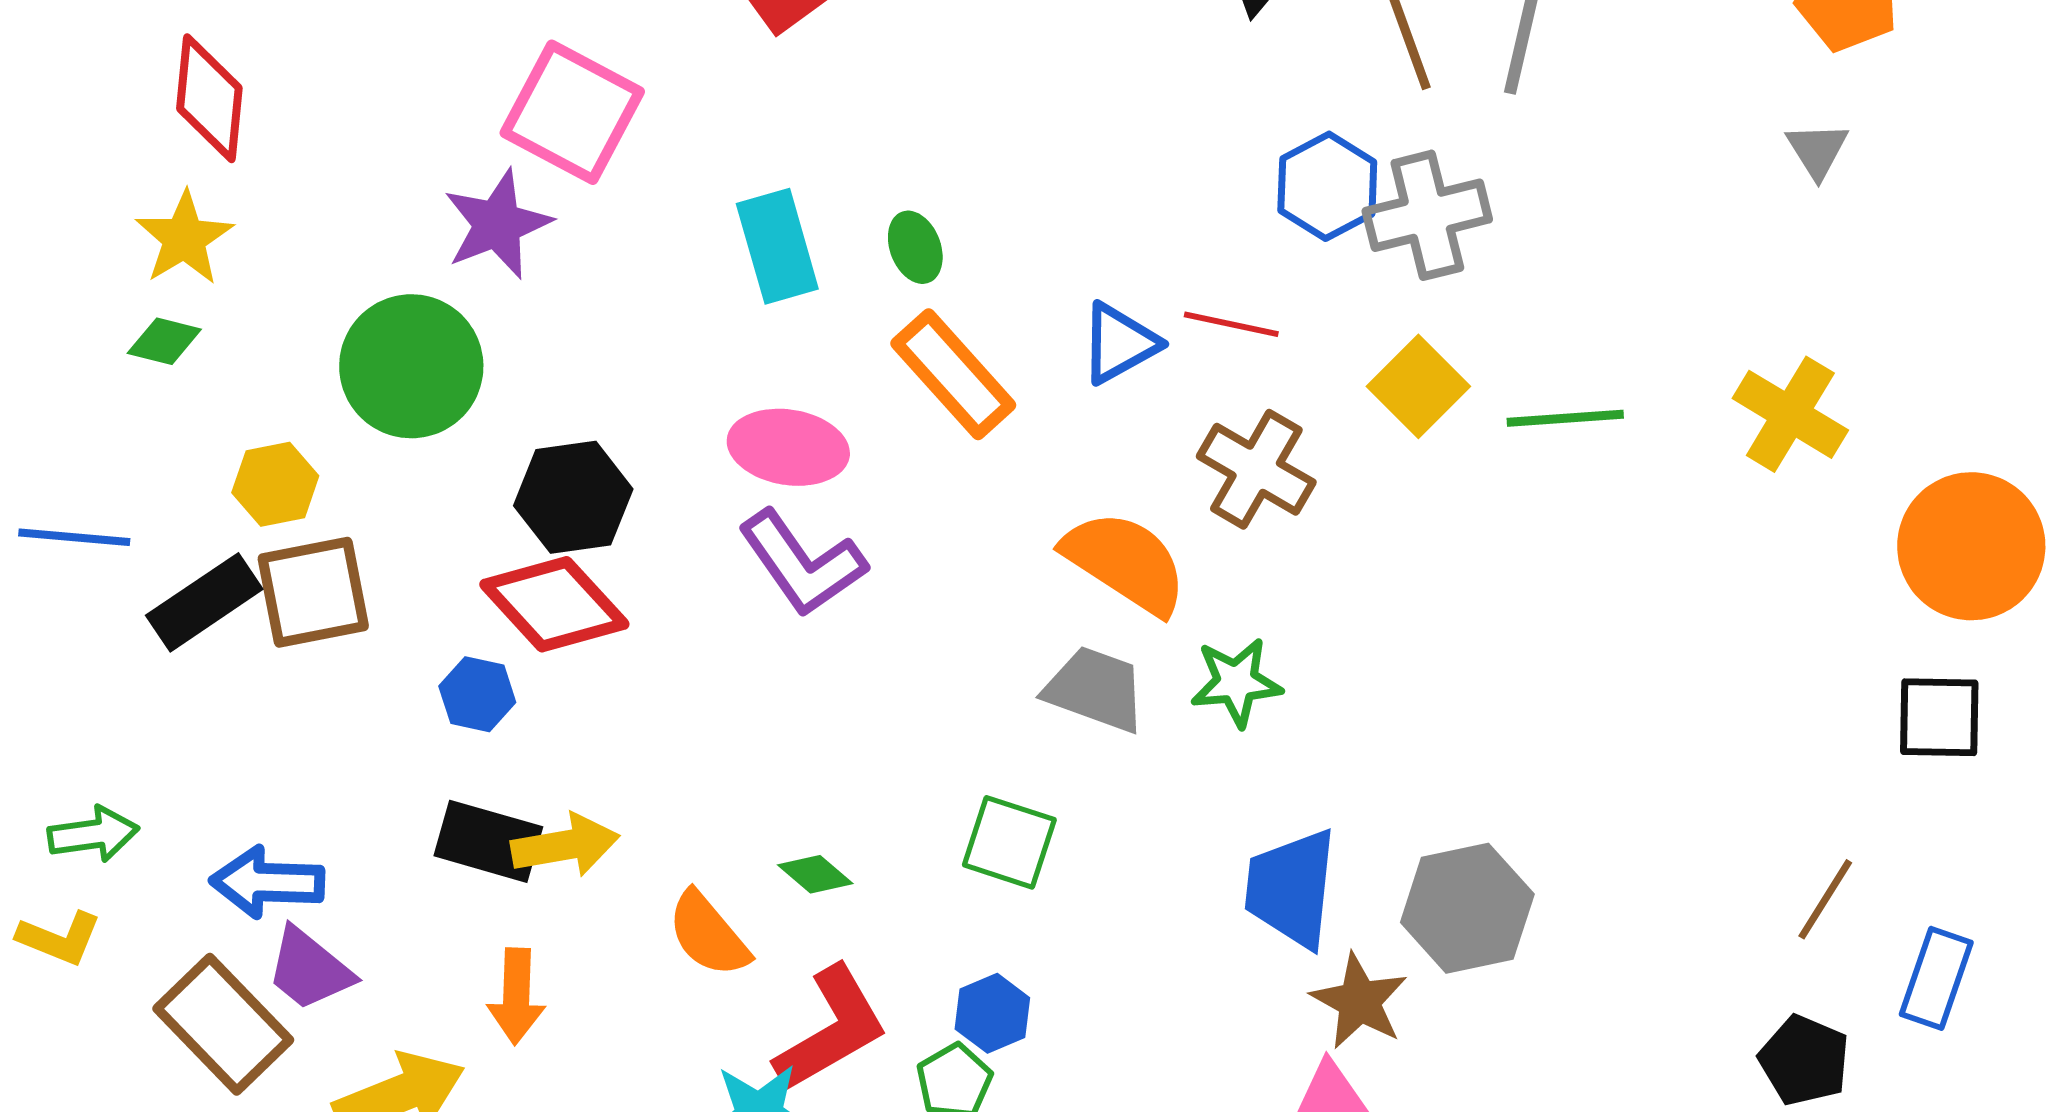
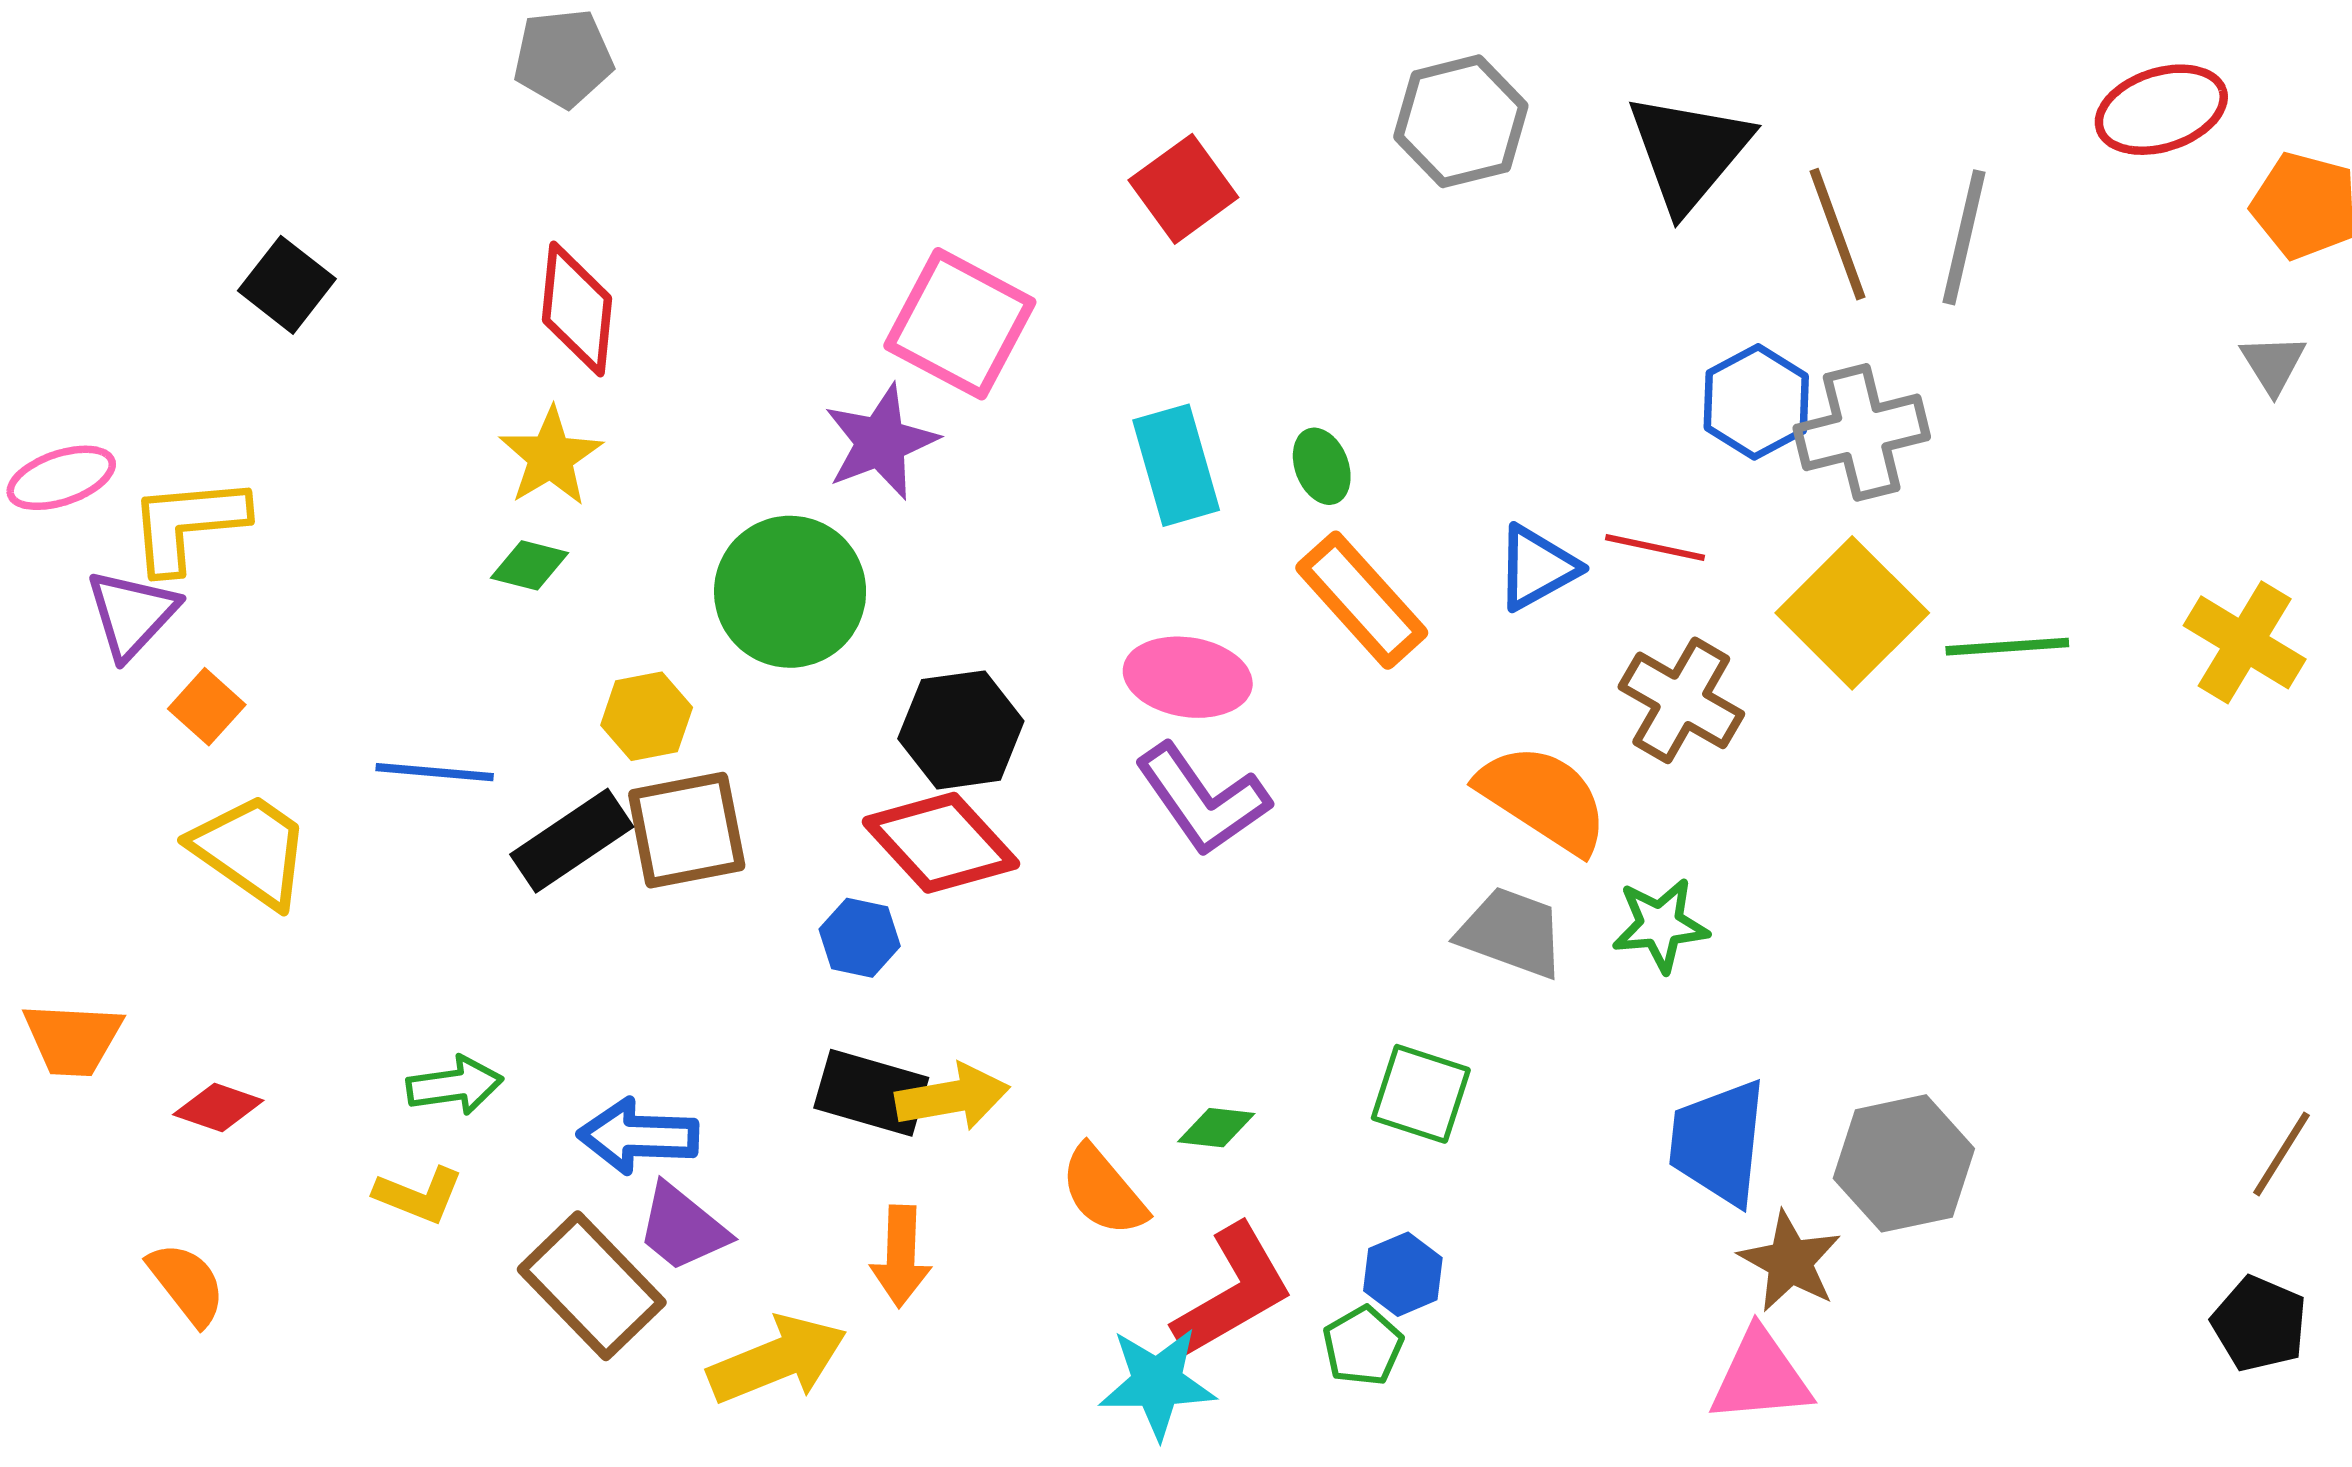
yellow square: (1418, 386) -> (1852, 613), size x1.4
green diamond: (815, 874) -> (1216, 1128), turned -34

